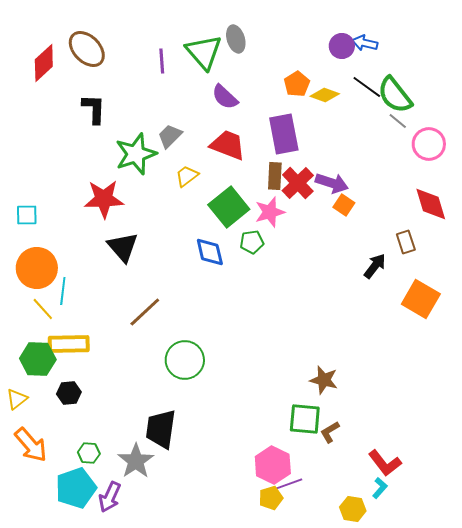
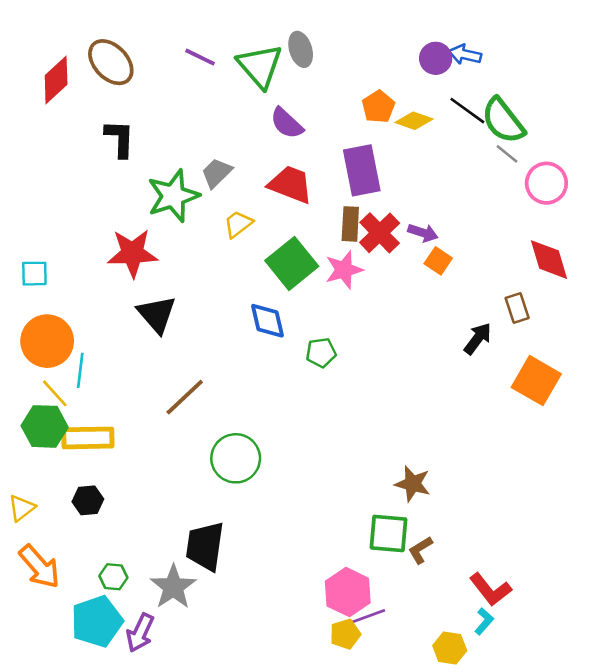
purple line: (162, 61) -> (200, 57), moved, turned -60
purple arrow: (332, 183) -> (423, 233), size x0.7
green pentagon: (252, 242) -> (321, 353), moved
green hexagon: (38, 359) -> (45, 426), moved

